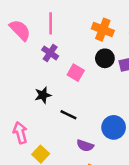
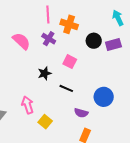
pink semicircle: (20, 30) -> (21, 41), moved
orange cross: (103, 30) -> (69, 24), moved
pink square: (76, 73) -> (70, 62), moved

